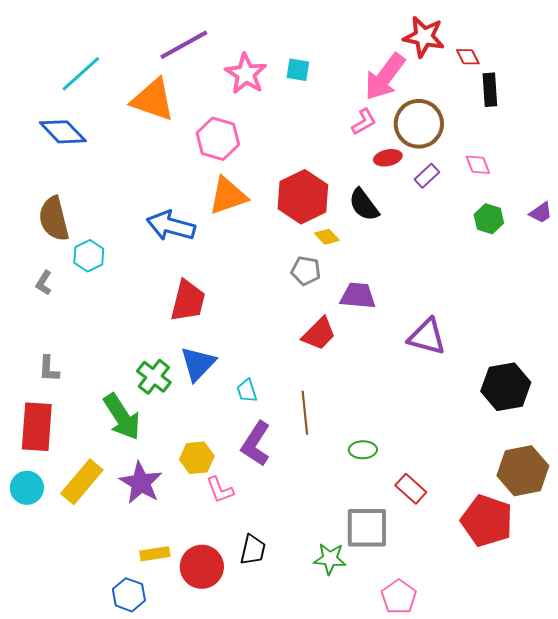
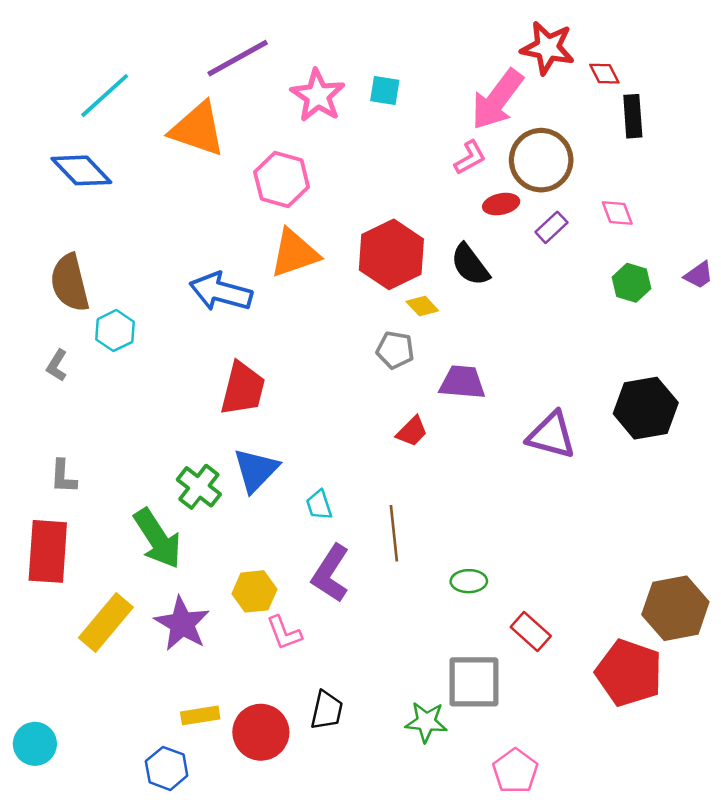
red trapezoid: (319, 334) -> (412, 431), size x0.7
black hexagon: (506, 387) -> (646, 408), moved
cyan circle: (27, 488) -> (35, 744), moved

